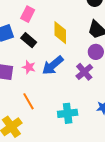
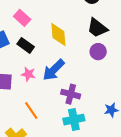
pink rectangle: (28, 14) -> (22, 18), turned -70
purple cross: (84, 72) -> (71, 94), moved, turned -30

